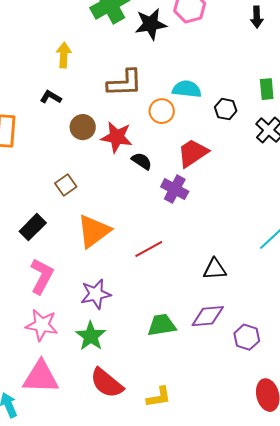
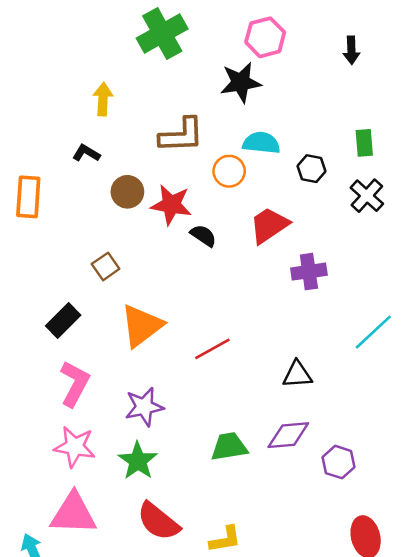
black star: (151, 24) -> (241, 82), moved
purple cross: (175, 189) -> (309, 272), moved, turned -36

